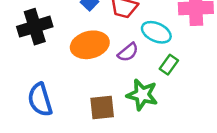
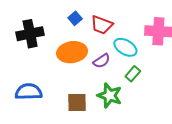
blue semicircle: (40, 100) -> (29, 92), turned 100

